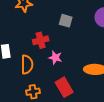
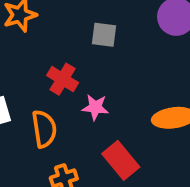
red cross: (41, 40) -> (63, 79), turned -35

